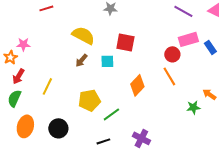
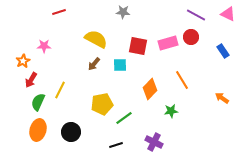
pink rectangle: (188, 39) -> (168, 43), moved
pink star: (23, 44) -> (44, 46), moved
red circle: (172, 54) -> (191, 37), moved
green semicircle: (14, 98) -> (38, 102), moved
green star: (193, 107) -> (171, 111), moved

